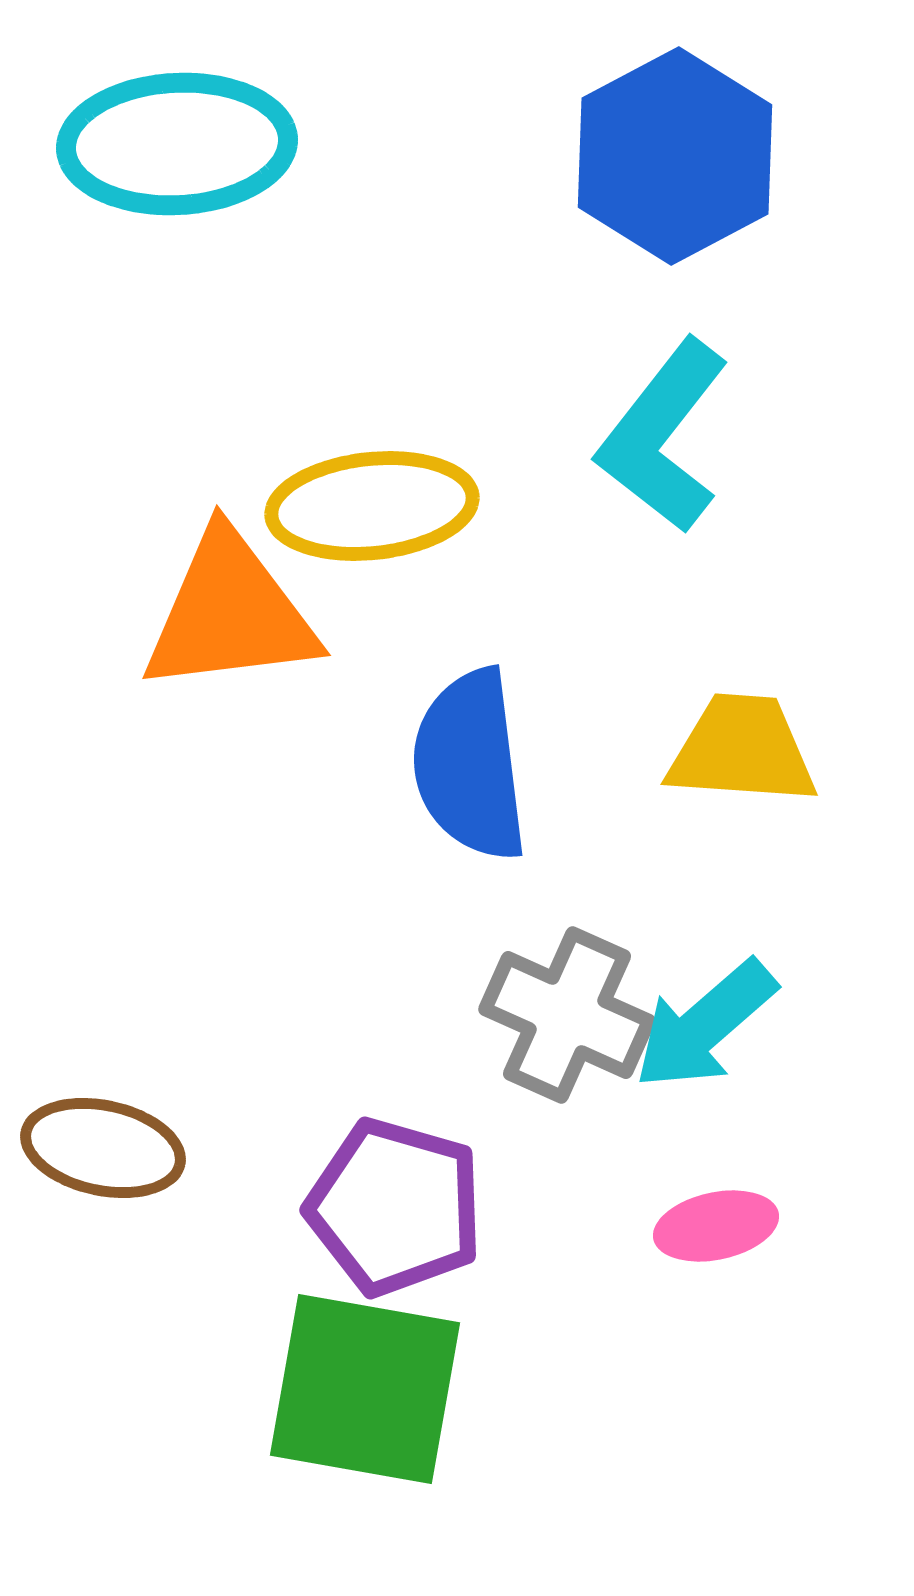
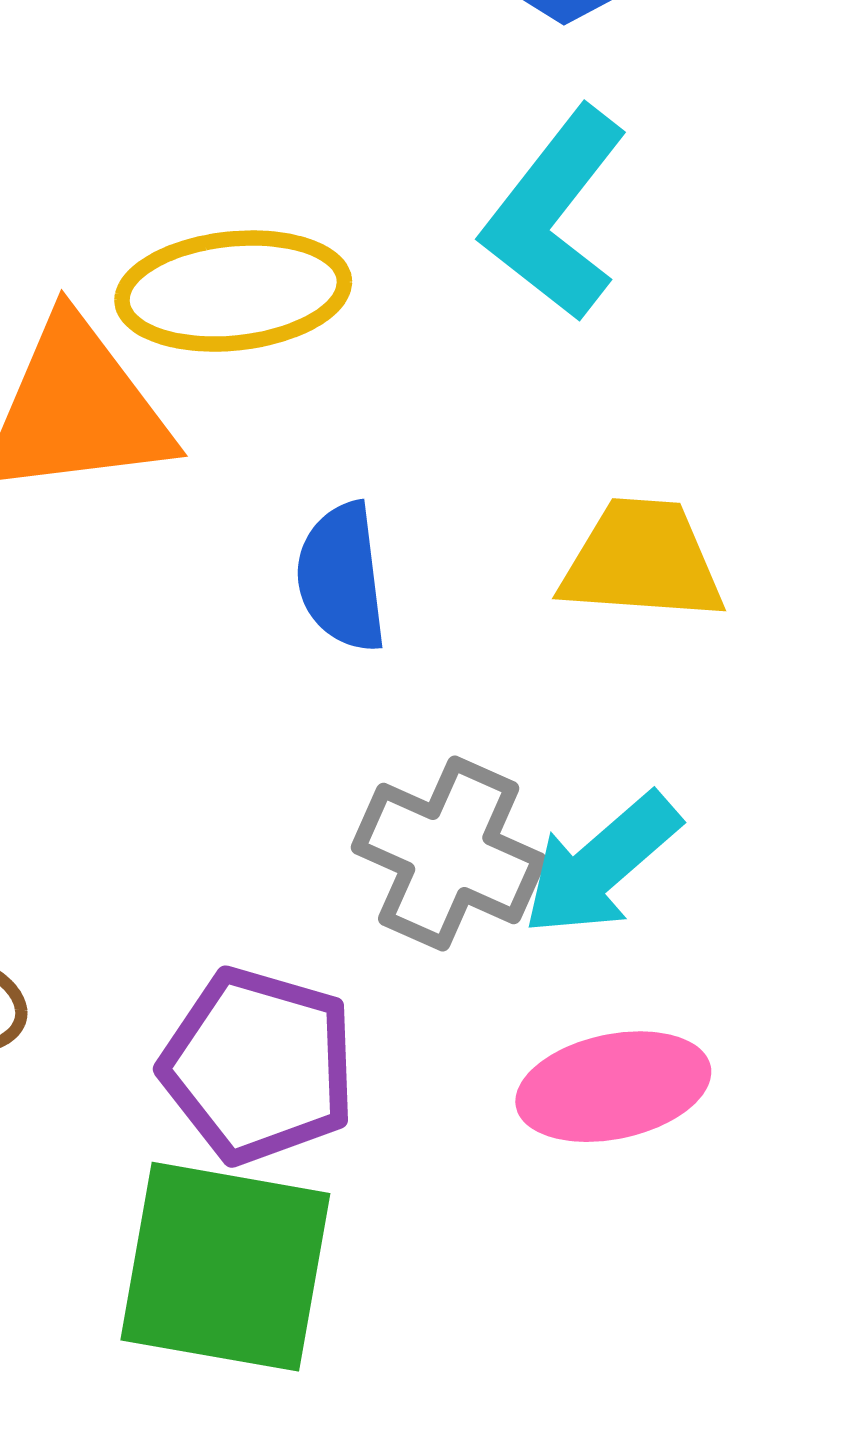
blue semicircle: (470, 765) -> (341, 577), size x0.7
pink ellipse: (716, 1226) -> (613, 1087), size x1.4

